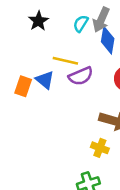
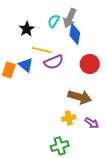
black star: (38, 21) -> (27, 29), moved
yellow cross: (100, 148) -> (69, 118), turned -32

